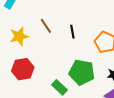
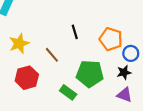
brown line: (46, 26) -> (52, 55), moved

